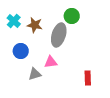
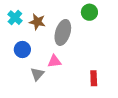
green circle: (72, 16) -> (89, 12), moved
gray triangle: (35, 74) -> (37, 74), turned -32

